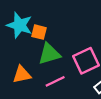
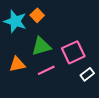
orange square: (39, 32) -> (37, 15), moved, turned 32

